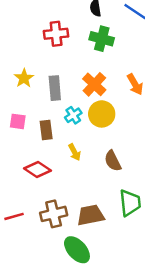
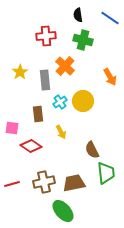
orange cross: (94, 84) -> (65, 66), moved
pink square: (18, 121) -> (12, 128), moved
brown semicircle: (113, 161) -> (92, 150), moved

